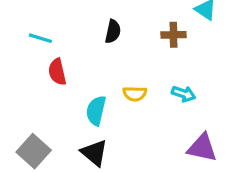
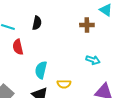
black semicircle: (113, 31) -> (37, 23), moved
yellow semicircle: (135, 94) -> (64, 84), moved

